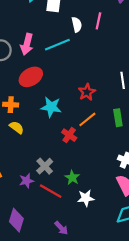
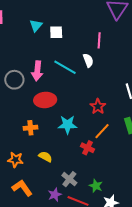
white semicircle: (77, 25) -> (88, 60), moved
cyan line: (57, 45) -> (65, 67), turned 60
red ellipse: (31, 77) -> (45, 100), turned 35
yellow semicircle: (17, 127) -> (45, 157), moved

